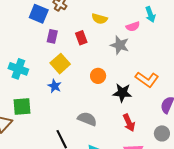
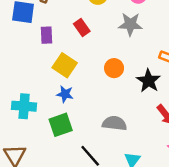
cyan cross: (18, 69) -> (24, 106), moved
black star: (122, 93) -> (149, 81), turned -30
green square: (22, 106) -> (61, 125), moved

